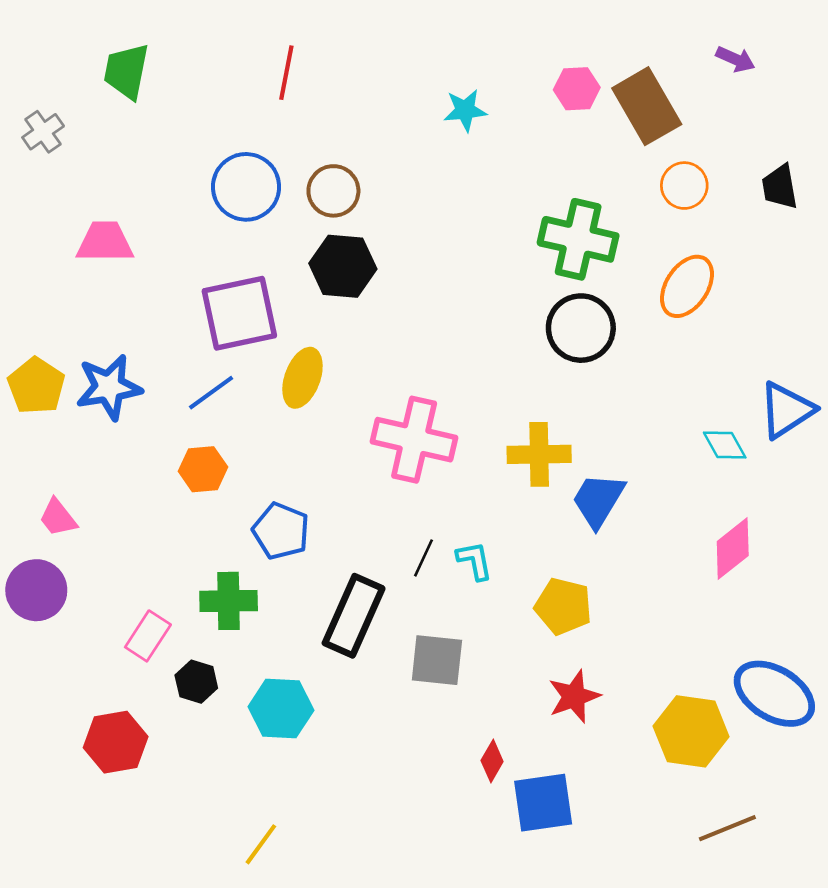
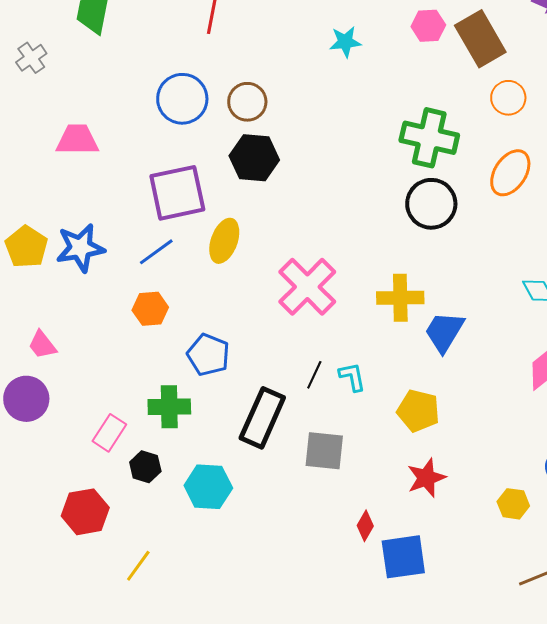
pink cross: (414, 440) -> (307, 287), turned 32
yellow hexagon: (691, 731) -> (513, 504), size x0.6
yellow line: (261, 844) -> (138, 566), moved

